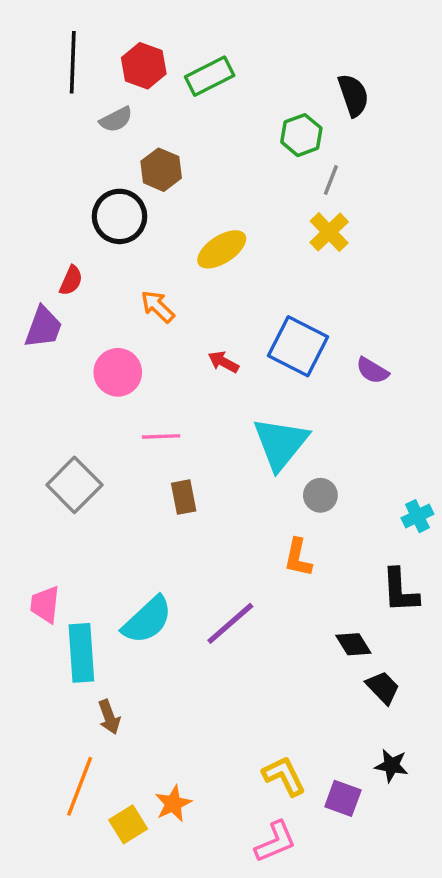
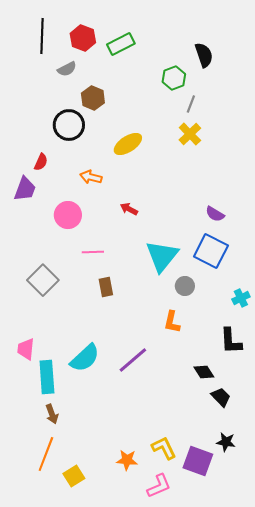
orange arrow: (158, 307) -> (91, 177), turned -30
blue square: (298, 346) -> (211, 251), moved
brown arrow: (109, 717) -> (52, 414), moved
purple square: (343, 798) -> (198, 461), size x1.4
orange star: (173, 804) -> (127, 460), moved, turned 30

